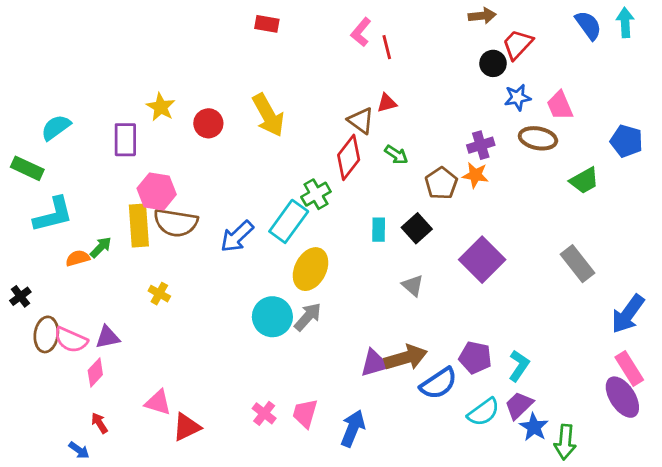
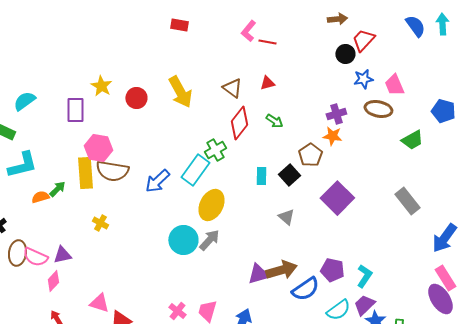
red line: (387, 47) -> (267, 42), turned -66
brown triangle: (361, 121) -> (232, 88), moved
brown pentagon: (441, 183) -> (310, 155), moved

